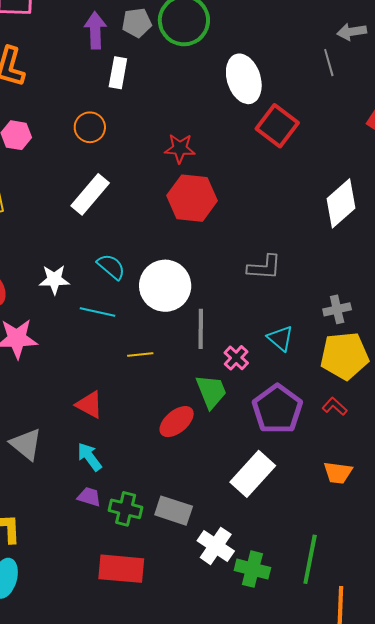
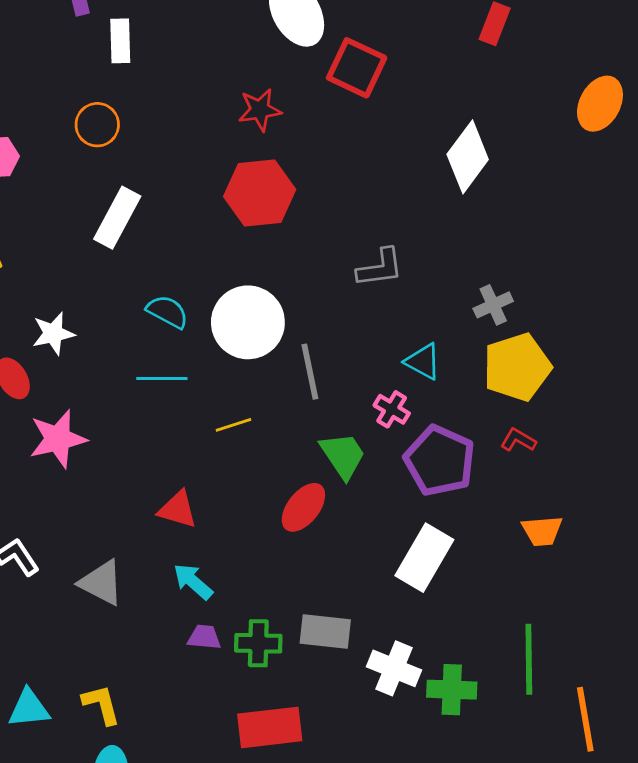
red star: (180, 148) -> (260, 110), moved
white star: (54, 280) -> (53, 333), moved
pink cross: (236, 358) -> (392, 409), moved

